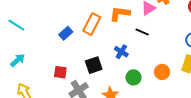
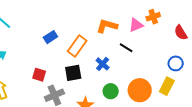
orange rectangle: (92, 24) -> (77, 46), moved
orange circle: (162, 72) -> (140, 90), size x1.5

